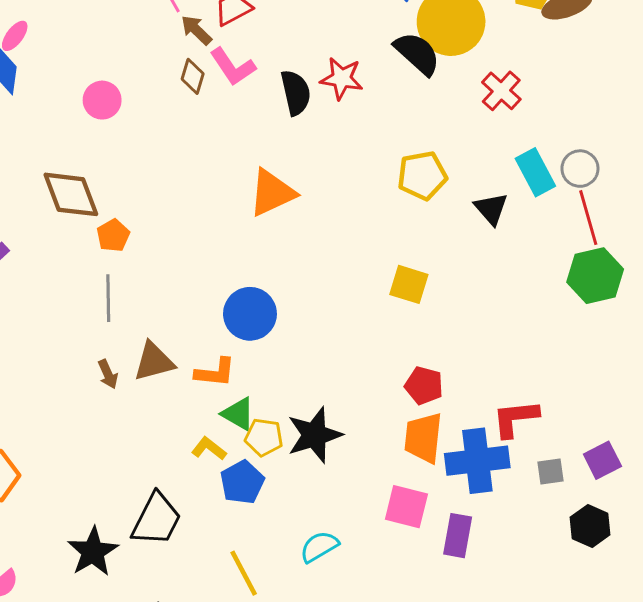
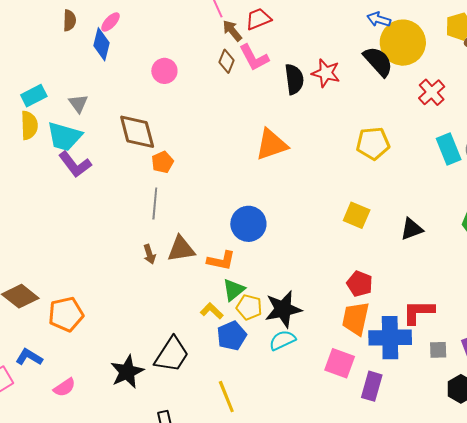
black triangle: (491, 209) -> (412, 229), moved, turned 45
green triangle: (238, 414) -> (234, 290), turned 45
cyan semicircle: (319, 547) -> (282, 340), moved

